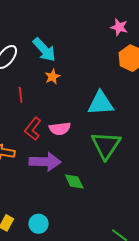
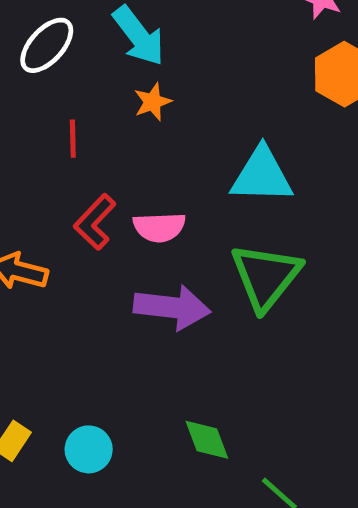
purple arrow: (45, 162) -> (172, 307), moved
green diamond: (74, 181) -> (207, 440), moved

